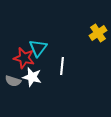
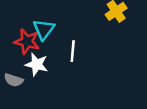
gray semicircle: (13, 81) -> (14, 80), moved

